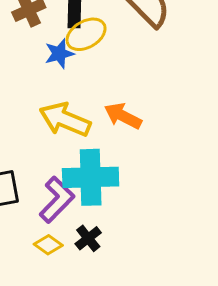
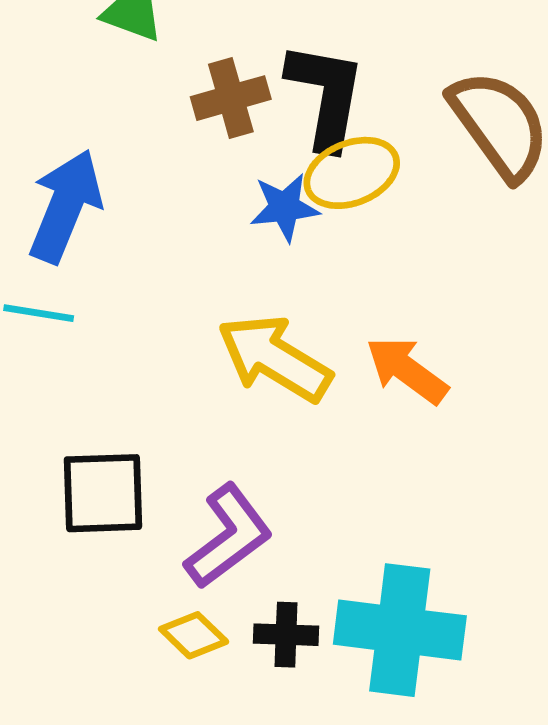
cyan cross: (91, 177) -> (400, 630), moved
black cross: (88, 238) -> (286, 635), turned 32

